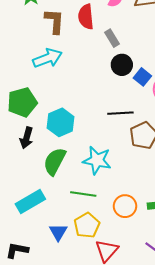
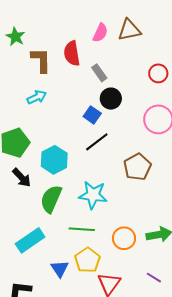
cyan arrow: (48, 58) -> (37, 97), size x0.7
blue square: (142, 77) -> (92, 115), moved
black line: (120, 113) -> (97, 142), moved, turned -30
black arrow: (27, 138) -> (22, 178), turned -55

